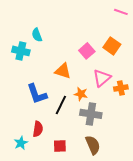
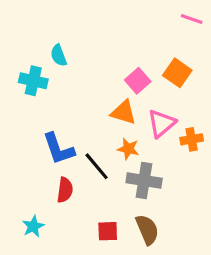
orange triangle: (63, 71) -> (123, 112), moved
black line: (61, 105) -> (97, 166), turned -66
red semicircle: (38, 129) -> (65, 190), moved
red square: (60, 146) -> (108, 231), moved

